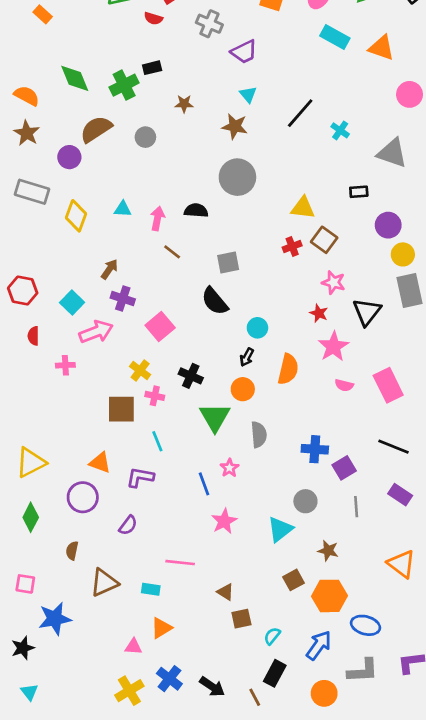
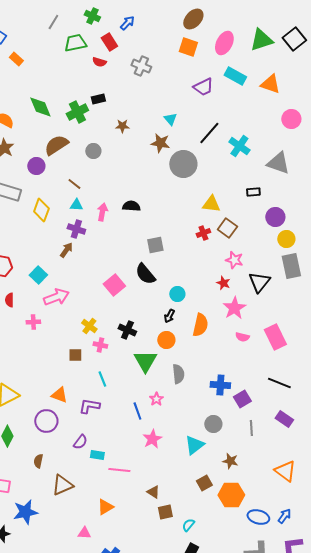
purple trapezoid: (244, 52) -> (203, 87), moved
cyan cross: (340, 130) -> (239, 146), size x1.5
gray circle: (237, 177) -> (183, 164), moved
brown line: (172, 252) -> (74, 184), moved
purple cross: (123, 298) -> (76, 229), moved
pink square: (160, 327) -> (114, 285), moved
brown square: (121, 409) -> (75, 355), size x0.6
cyan rectangle: (151, 589) -> (97, 455), moved
orange triangle: (161, 628) -> (105, 507), moved
blue arrow: (319, 645) -> (284, 516), moved, size x0.7

